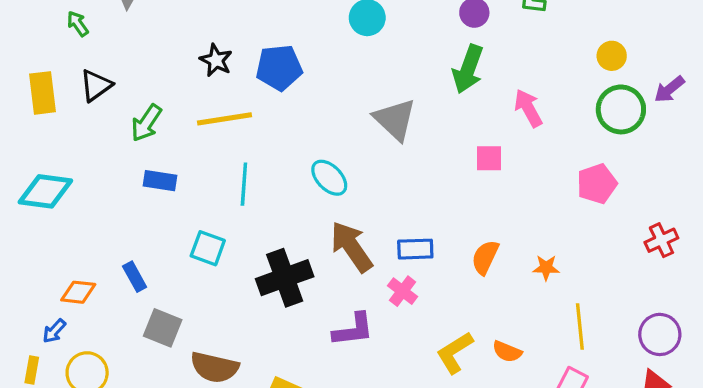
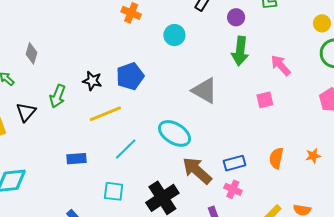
green arrow: (146, 123) -> (58, 96), moved
cyan ellipse: (329, 178) -> (175, 133), size x1.4
cyan line: (244, 184) -> (126, 149), turned 55

